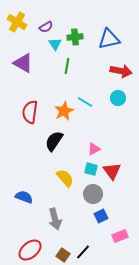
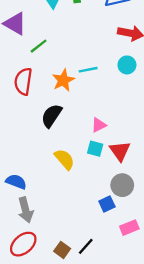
green line: (67, 66) -> (39, 46), moved, turned 42
cyan line: (85, 102) -> (88, 70), turned -42
gray circle: (93, 194) -> (122, 185), moved
gray arrow: (55, 219) -> (26, 210), moved

